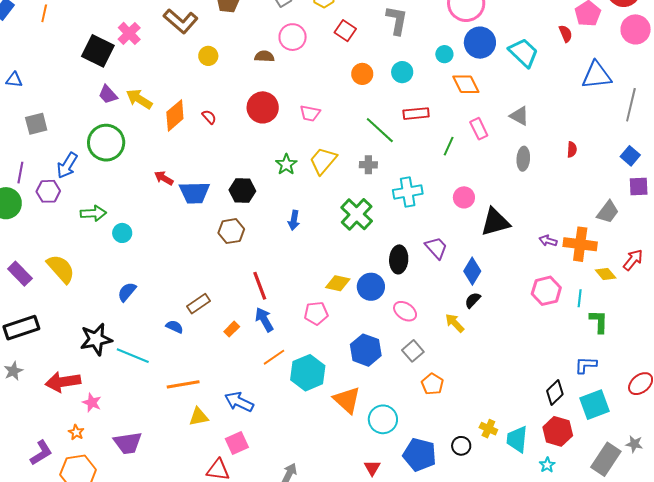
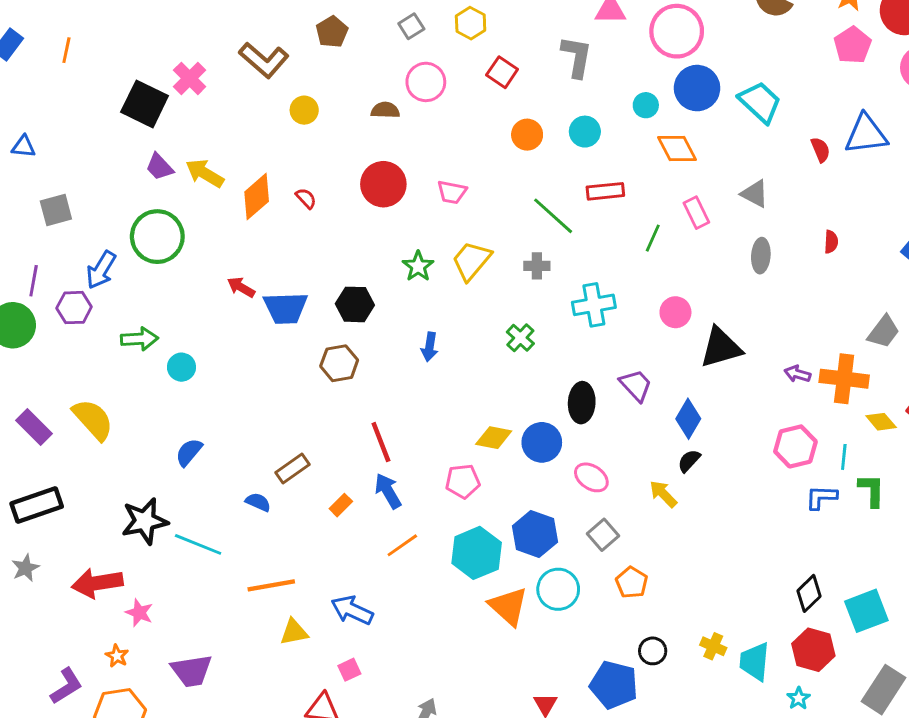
red semicircle: (566, 34) -> (820, 150), moved
green cross: (357, 214) -> (520, 338), size x0.6
blue L-shape: (586, 365) -> (821, 497), moved
cyan hexagon: (308, 373) -> (477, 553), moved
cyan circle: (383, 419) -> (558, 589), moved
pink square: (237, 443) -> (349, 670), size x0.7
black circle: (461, 446) -> (653, 651), moved

